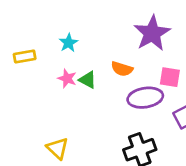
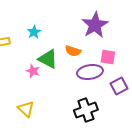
pink star: (67, 78) -> (33, 71), moved
green triangle: (88, 80) -> (48, 59), size x1.5

